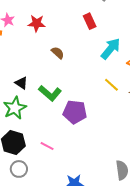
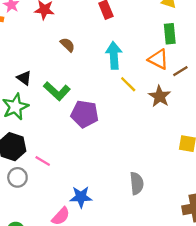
cyan arrow: (111, 49) -> (114, 55), moved, turned -45
pink line: (47, 146) -> (43, 161), moved

